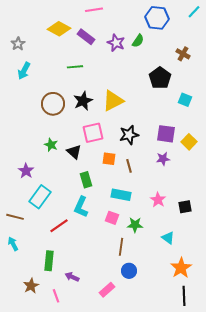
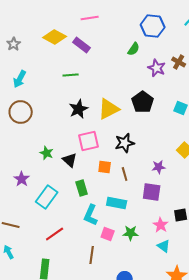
purple star: (116, 43) -> (157, 68), moved
gray star: (18, 44) -> (14, 44), moved
black pentagon: (160, 78) -> (143, 102), moved
brown circle: (53, 104) -> (21, 112), moved
purple square: (166, 134) -> (152, 192), moved
cyan rectangle: (40, 197) -> (47, 197), moved
pink star: (158, 200) -> (161, 225), moved
cyan L-shape: (81, 207) -> (91, 215), moved
pink square: (112, 218) -> (108, 234), moved
brown line: (121, 247) -> (92, 255), moved

